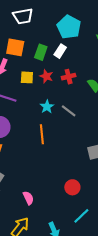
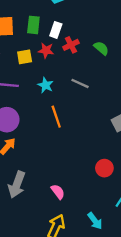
white rectangle: (60, 51) -> (56, 30), moved
cyan star: (47, 107) -> (45, 85), moved

